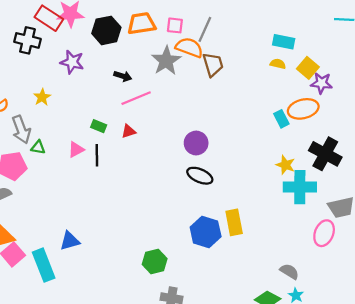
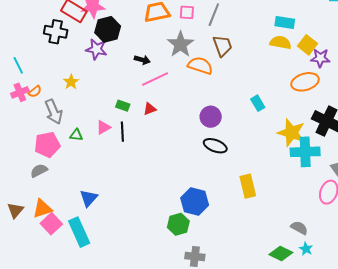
black hexagon: (106, 30) -> (108, 29), moved
orange semicircle: (189, 48) -> (200, 66), moved
yellow semicircle: (278, 64) -> (281, 43), size x1.5
cyan rectangle: (281, 119) -> (258, 103), moved
green triangle: (38, 147) -> (76, 135), moved
yellow star: (285, 165) -> (291, 133), size x1.6
blue hexagon: (206, 232) -> (195, 201), moved
blue triangle: (70, 241) -> (89, 198), moved, turned -30

